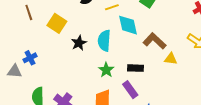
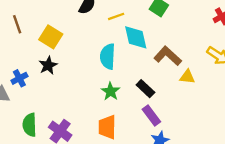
black star: (79, 43) -> (48, 65), moved
black rectangle: (136, 68) -> (145, 89), turned 42
purple rectangle: (130, 90) -> (151, 116), moved

